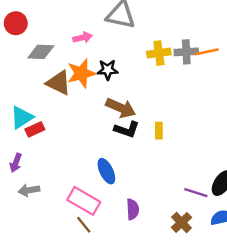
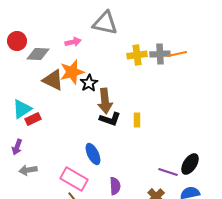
red circle: (16, 23) -> (17, 41), moved
black star: (108, 70) -> (89, 83), moved, turned -30
brown arrow: (121, 108) -> (105, 101), turned 60

